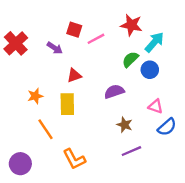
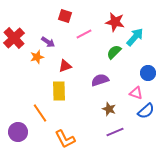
red square: (74, 30) -> (65, 16), moved
blue circle: (150, 70) -> (148, 73), moved
orange star: (35, 96) -> (37, 57), moved
purple circle: (20, 164) -> (18, 132), moved

